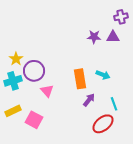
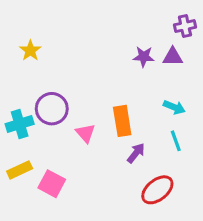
yellow star: (16, 59) -> (30, 51), moved
cyan arrow: (103, 75) -> (174, 107), moved
pink triangle: (47, 91) -> (85, 133), moved
cyan line: (114, 104) -> (176, 141), moved

